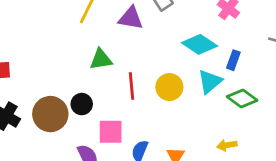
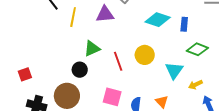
cyan triangle: (210, 81) -> (174, 70), moved
black circle: (82, 104) -> (80, 70), moved
pink square: (111, 132) -> (112, 97), turned 30

